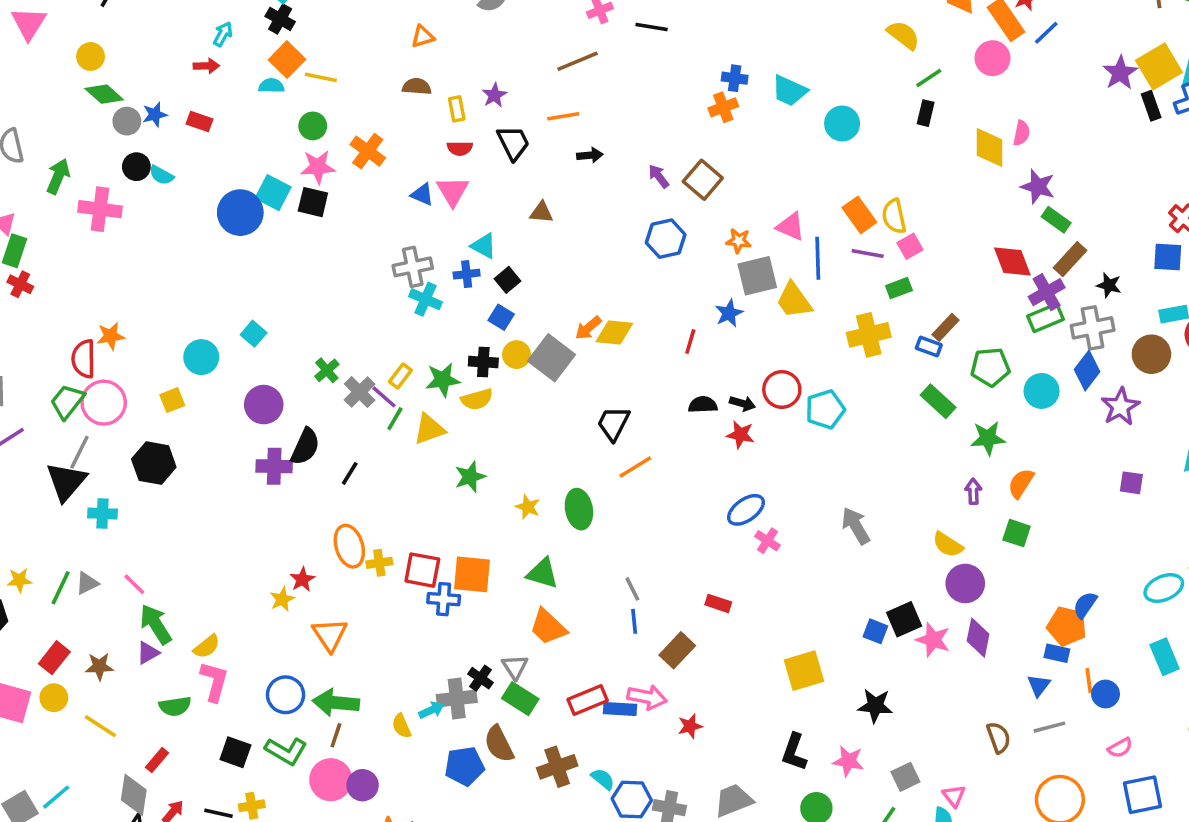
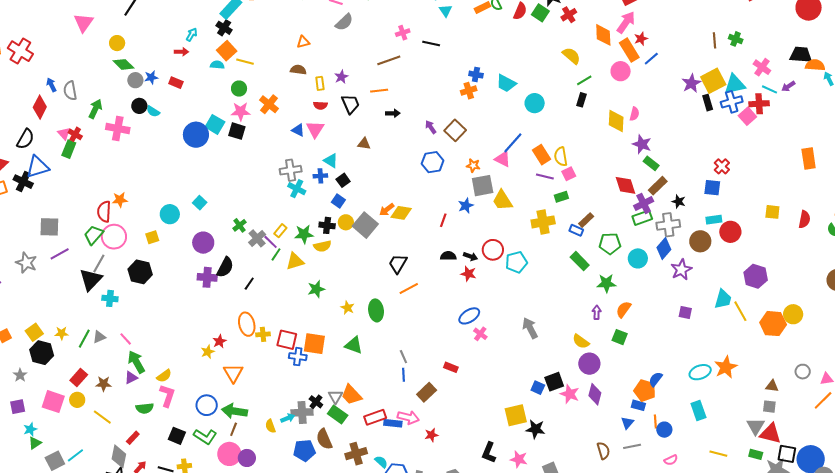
blue line: (818, 258) -> (513, 143), moved, turned 40
red cross: (20, 284) -> (75, 134), moved
orange trapezoid: (548, 627) -> (351, 395), moved
yellow square: (804, 671) -> (516, 415), moved

